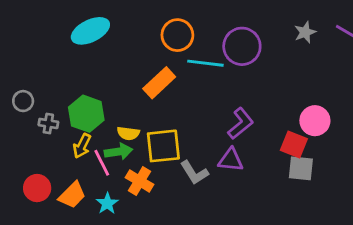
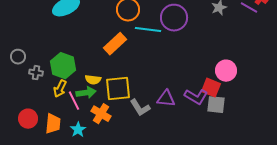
purple L-shape: (241, 123) -> (196, 97), moved, turned 70
orange trapezoid: (72, 195) -> (53, 124), turned -40

